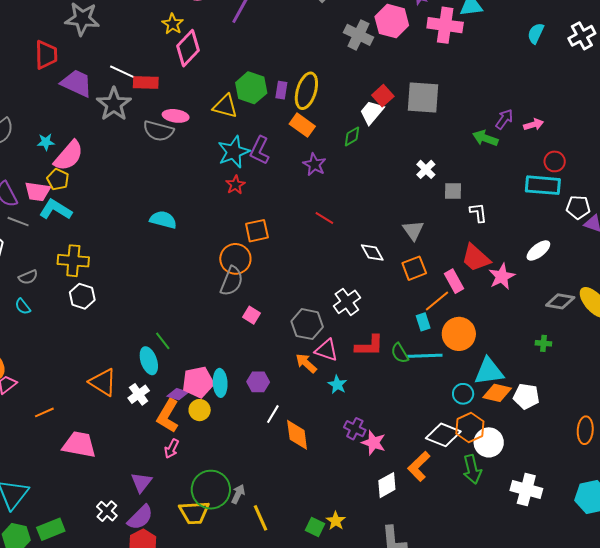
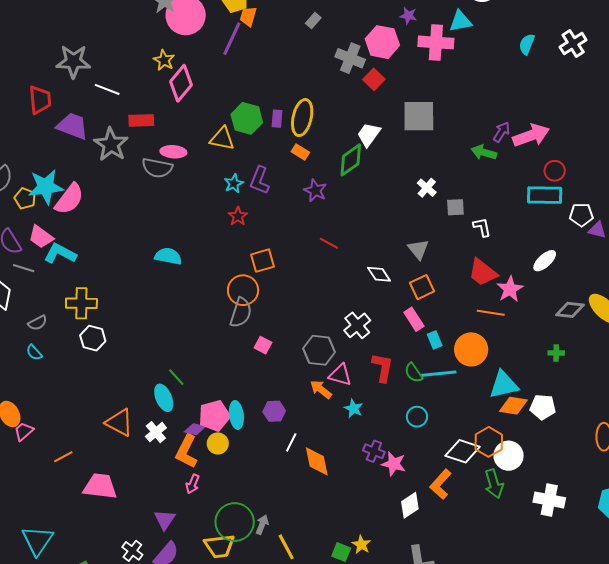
white line: (122, 72) -> (107, 89), moved
red square: (383, 96) -> (374, 79), moved
orange rectangle: (302, 125) -> (300, 152), size x0.7
pink arrow: (534, 125) -> (531, 135), size x1.8
green diamond: (352, 136) -> (351, 160), size x1.6
cyan star: (46, 142) -> (46, 187), size x2.0
cyan star: (234, 152) -> (234, 184), size x0.6
yellow pentagon: (58, 179) -> (25, 198), moved
pink trapezoid: (37, 191) -> (41, 237), turned 32
pink rectangle: (454, 281) -> (414, 319), moved
orange line: (437, 301) -> (491, 313), moved, turned 52
red L-shape: (369, 346) -> (383, 368), turned -76
cyan circle: (463, 394) -> (417, 417), moved

